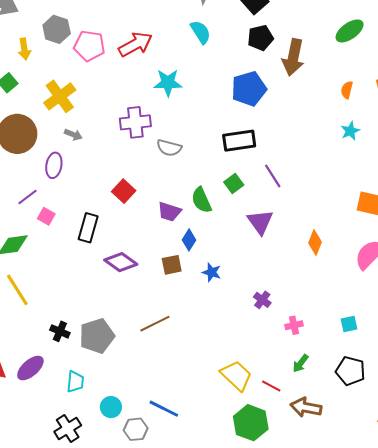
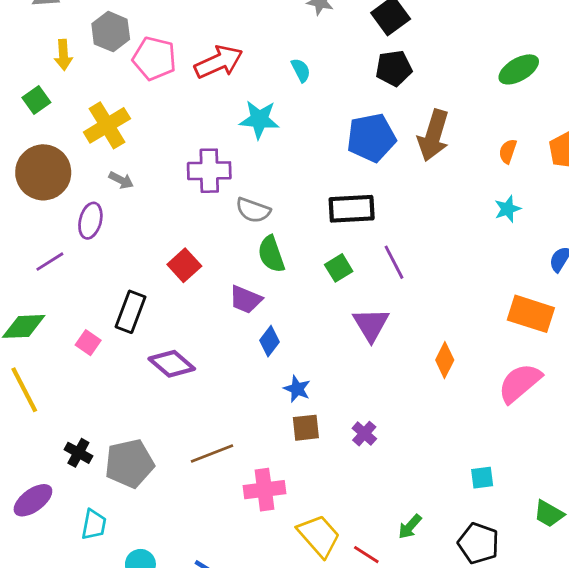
cyan semicircle: (201, 32) -> (301, 70), moved, size x0.7
brown arrow: (293, 57) -> (433, 135), moved
green semicircle: (201, 200) -> (271, 254), moved
pink square: (46, 216) -> (88, 343), moved
brown square: (172, 265) -> (306, 428), moved
pink cross: (294, 325) -> (265, 490), moved, size x1.6

